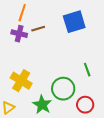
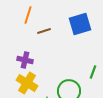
purple cross: (19, 34) -> (25, 60), moved
green line: (87, 70) -> (93, 72), turned 40

